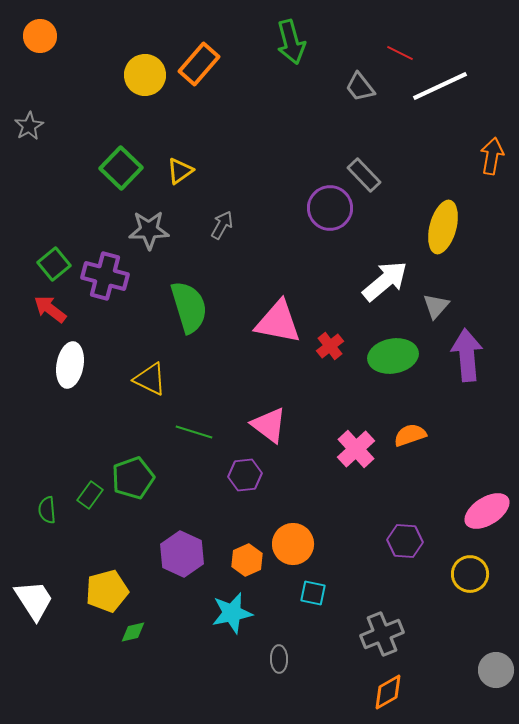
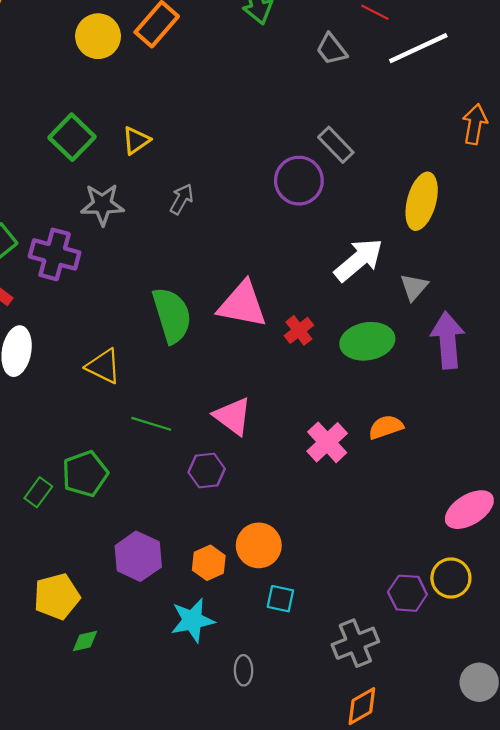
green semicircle: (189, 307) -> (172, 315), moved
purple hexagon: (405, 541) -> (407, 593), moved

